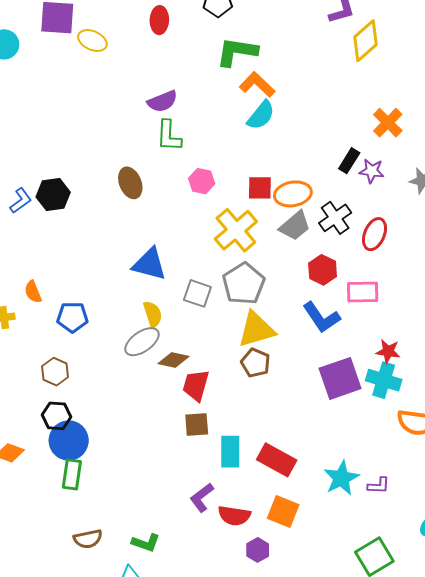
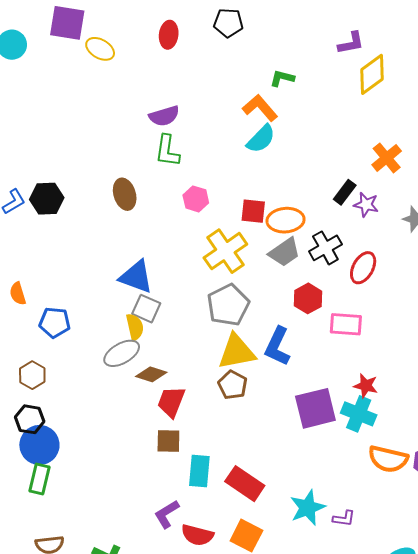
green L-shape: (237, 52) -> (282, 78), moved, size x0.6
gray square: (197, 293) -> (146, 309), moved
blue L-shape: (321, 317) -> (277, 346), moved, turned 54

